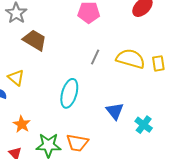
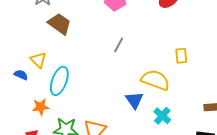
yellow semicircle: (131, 59) -> (155, 80), moved
cyan ellipse: (69, 93) -> (59, 81), moved
orange star: (22, 124) -> (41, 107), turned 30

